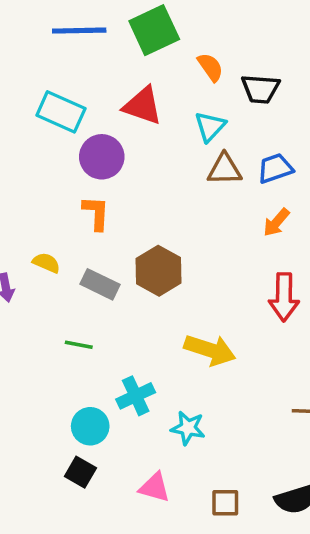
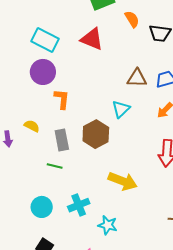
cyan triangle: (210, 127) -> (121, 109), moved
purple circle: (102, 157) -> (43, 72), moved
gray rectangle: (100, 284) -> (62, 140), turned 50
green line: (79, 345) -> (55, 166), moved
cyan circle: (90, 426) -> (42, 207), moved

